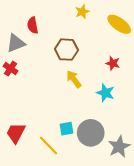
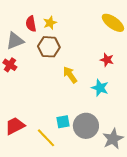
yellow star: (82, 12) -> (50, 23), moved
brown hexagon: (66, 50) -> (49, 47), moved
red trapezoid: (16, 133) -> (15, 126), turned 35

